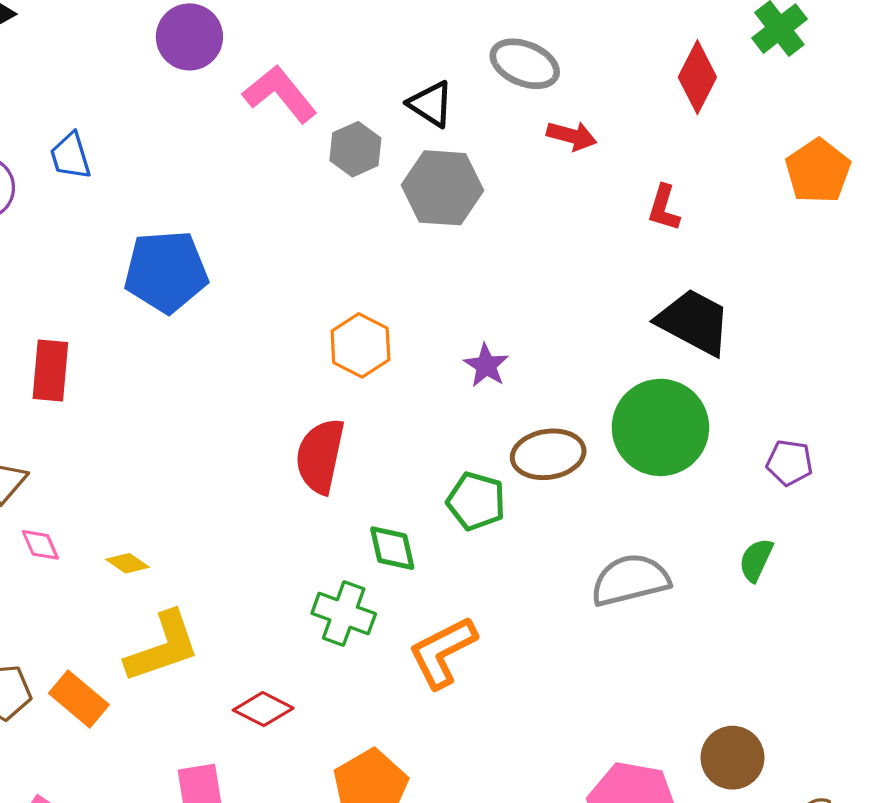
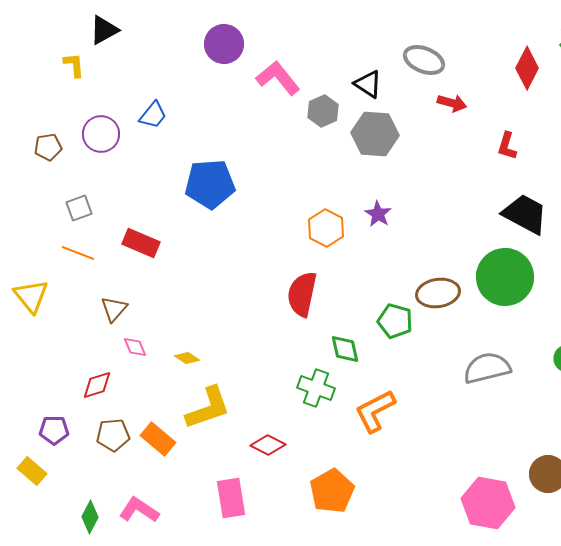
blue trapezoid: (70, 156) -> (153, 115), turned -124
purple star: (486, 365) -> (378, 214), moved
red rectangle: (50, 370) -> (141, 243), turned -72

